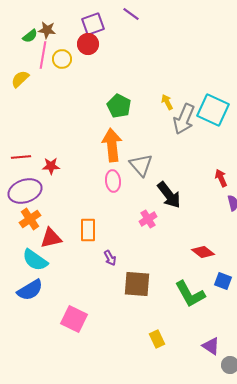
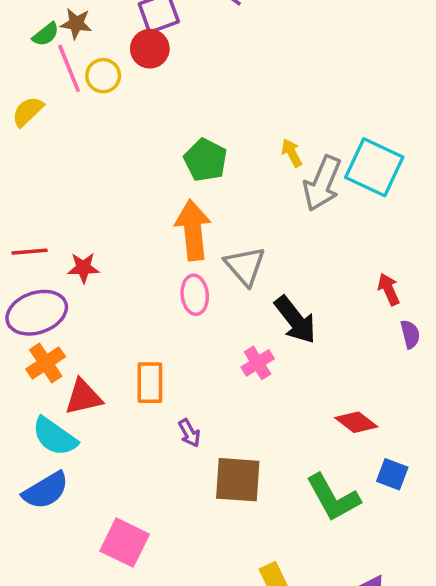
pink line: (43, 55) -> (69, 68), turned -32

